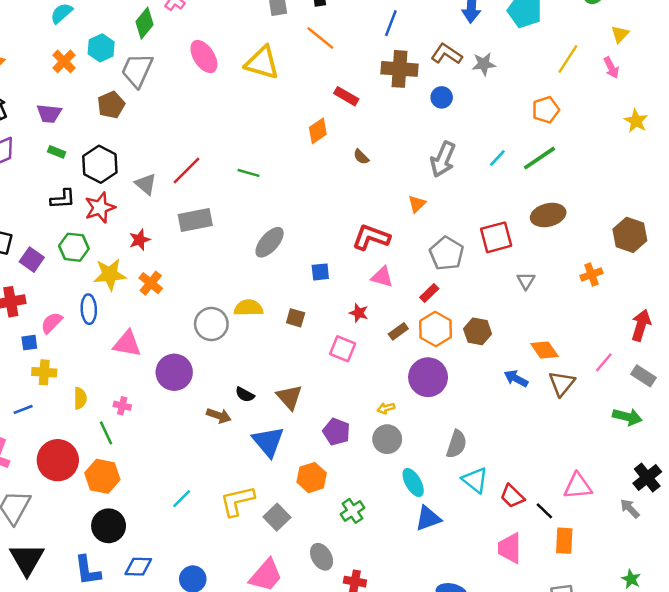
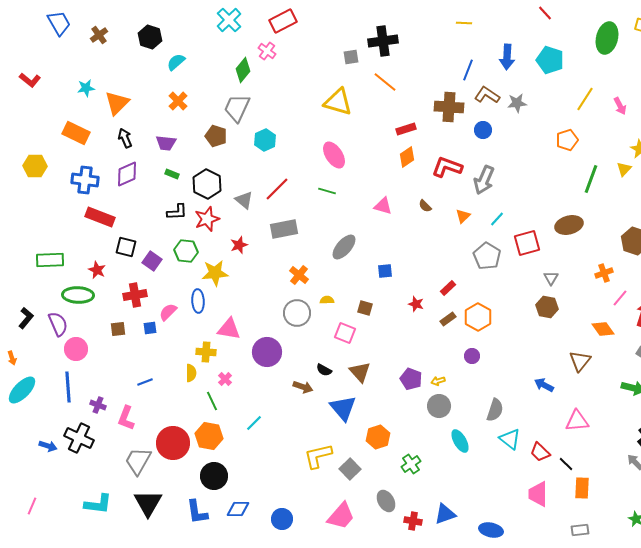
blue line: (391, 23) -> (468, 70), moved
yellow triangle: (620, 34) -> (624, 169), moved
cyan hexagon: (101, 48) -> (265, 140), moved
pink ellipse: (204, 57) -> (334, 155), moved
red rectangle: (346, 96) -> (406, 129), turned -48
brown pentagon: (111, 105) -> (216, 136), turned -30
orange diamond: (318, 131) -> (407, 157), moved
brown semicircle: (361, 157) -> (425, 206), moved
cyan line: (497, 158) -> (497, 219), moved
green line: (539, 158) -> (591, 179), moved, turned -36
red L-shape: (371, 237) -> (447, 167), moved
pink triangle: (382, 277) -> (383, 206), moved
orange cross: (151, 283) -> (299, 275), moved
red rectangle: (429, 293) -> (448, 288), moved
yellow semicircle: (248, 308) -> (327, 300), size x0.6
brown hexagon: (478, 331) -> (547, 307), moved
pink square: (343, 349) -> (345, 333), moved
orange diamond: (544, 350) -> (603, 329), moved
pink line: (604, 362) -> (620, 298), moved
yellow cross: (44, 372) -> (206, 352), moved
purple circle: (428, 377) -> (472, 356), size x0.5
blue arrow: (516, 378) -> (544, 385), moved
pink cross: (122, 406) -> (225, 379), turned 32
purple pentagon: (336, 432) -> (411, 379), moved
red circle: (58, 460) -> (173, 443), moved
pink triangle: (578, 486) -> (577, 421), moved
cyan line: (182, 499) -> (254, 423), moved
blue triangle: (428, 518) -> (445, 514), moved

